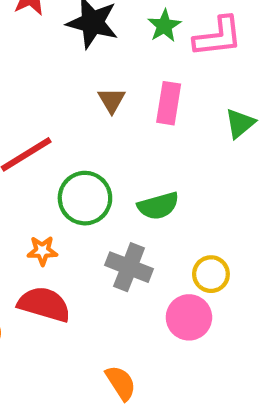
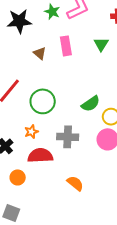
green semicircle: (158, 206) -> (91, 104), moved
gray cross: (129, 267) -> (68, 137), moved
orange semicircle: (121, 383) -> (75, 183), moved

